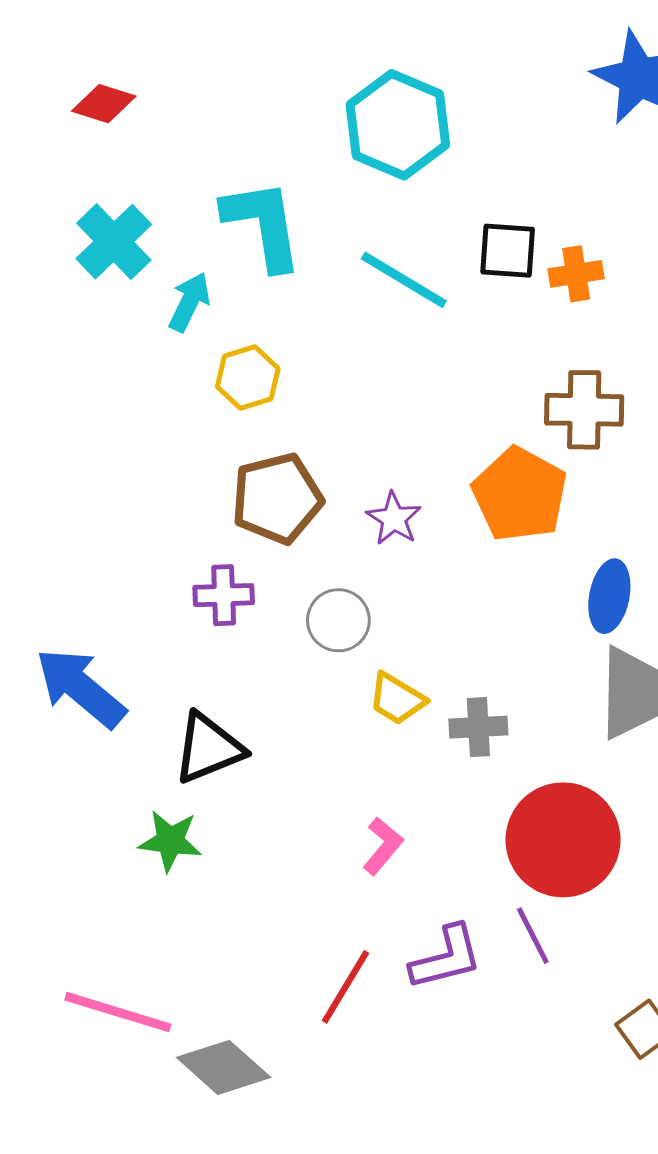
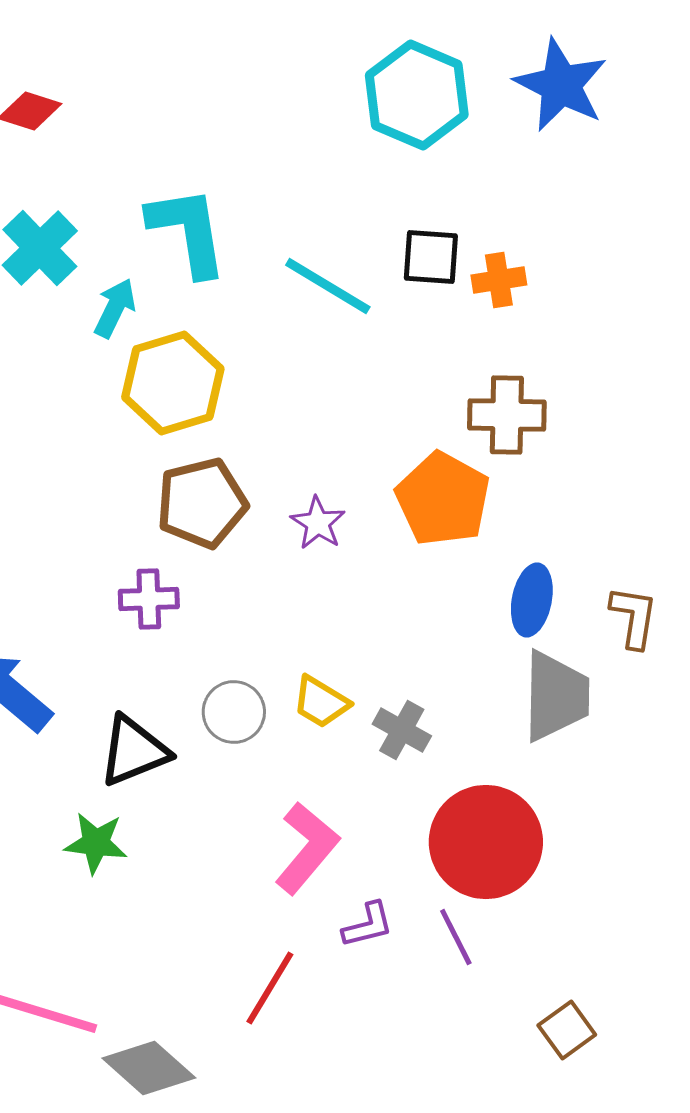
cyan hexagon: (398, 125) -> (417, 95), moved
yellow hexagon: (248, 378) -> (173, 383), size x1.6
gray circle: (338, 620) -> (234, 712), moved
gray cross: (478, 727) -> (402, 730), turned 32
pink L-shape: (383, 846) -> (307, 848), size x1.6
purple L-shape: (446, 958) -> (368, 925), moved, size x0.7

